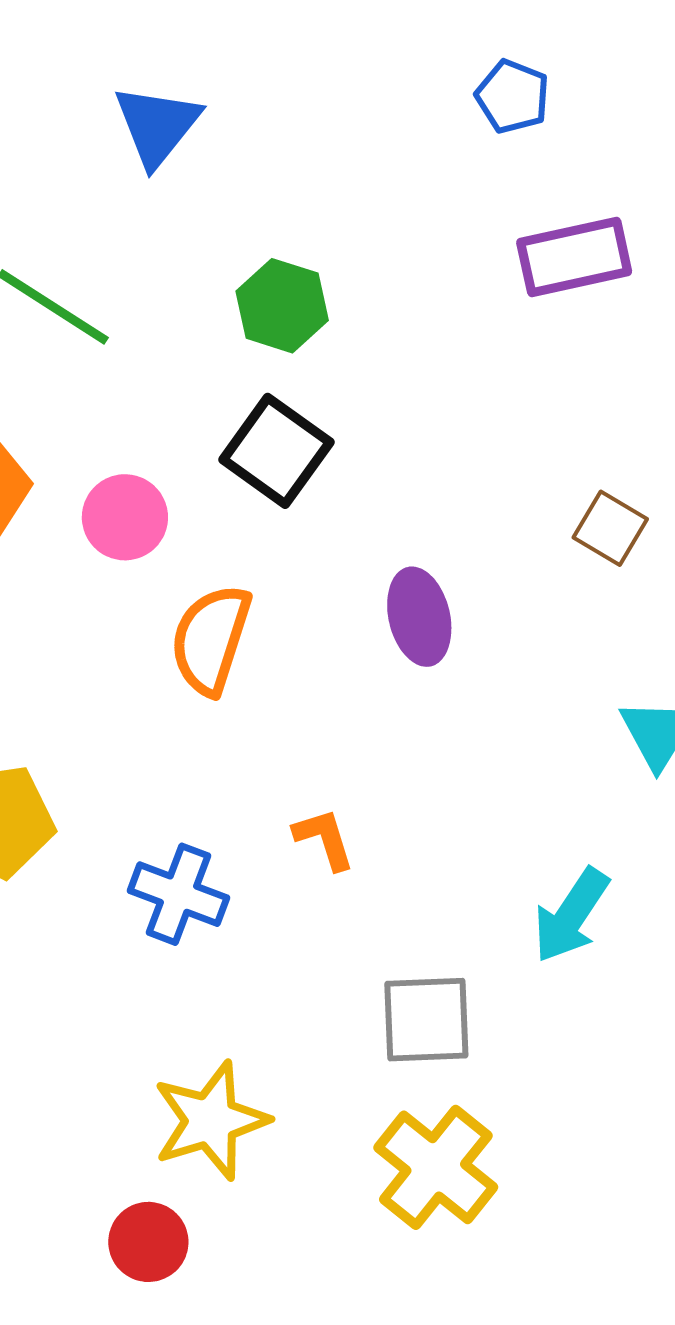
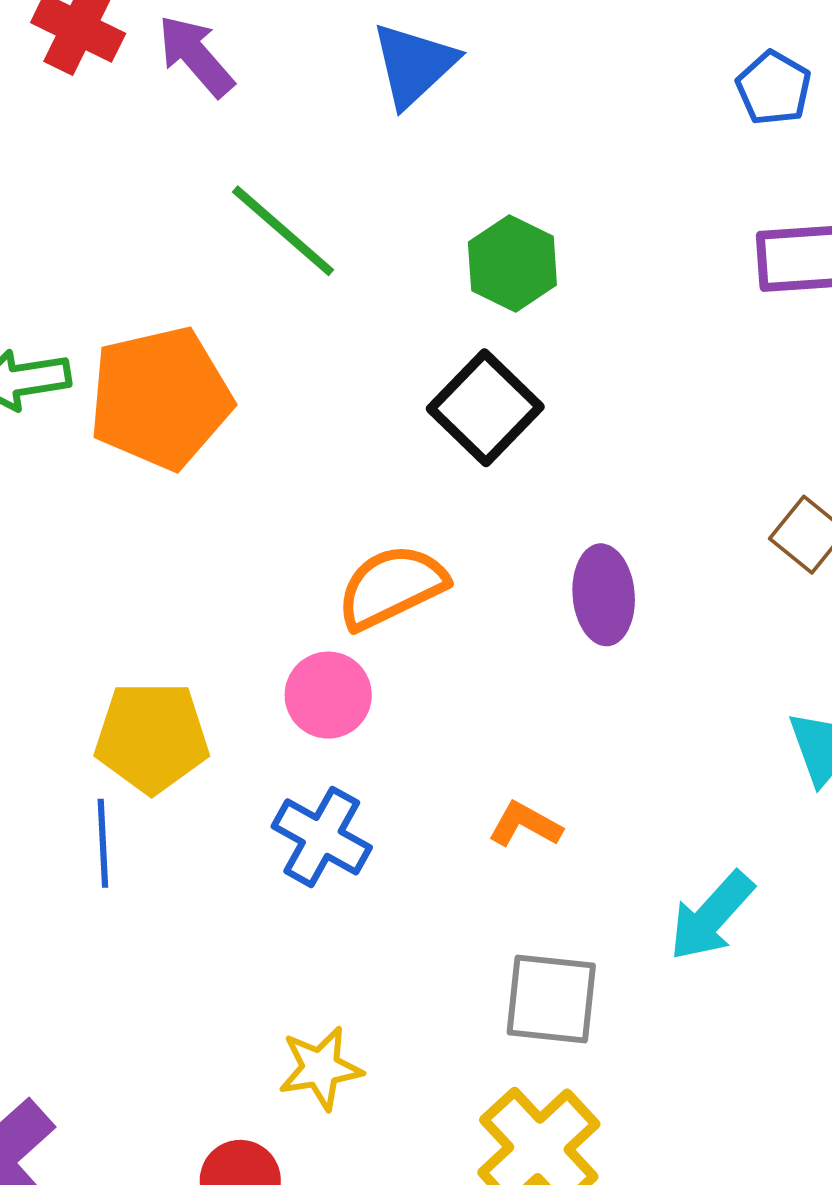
pink circle: (125, 517) -> (328, 695), moved
orange semicircle: (211, 639) -> (392, 587), turned 38
orange L-shape: (324, 839) -> (525, 825), moved, turned -52
yellow star: (211, 1121) -> (320, 1068), size x0.7

